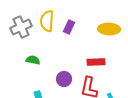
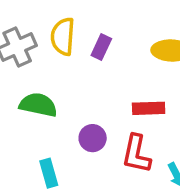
green semicircle: (33, 60) -> (38, 105), size x1.5

